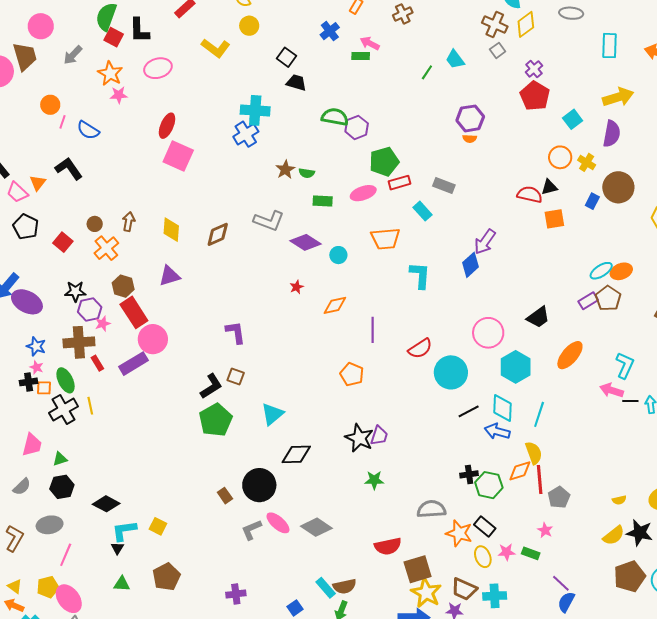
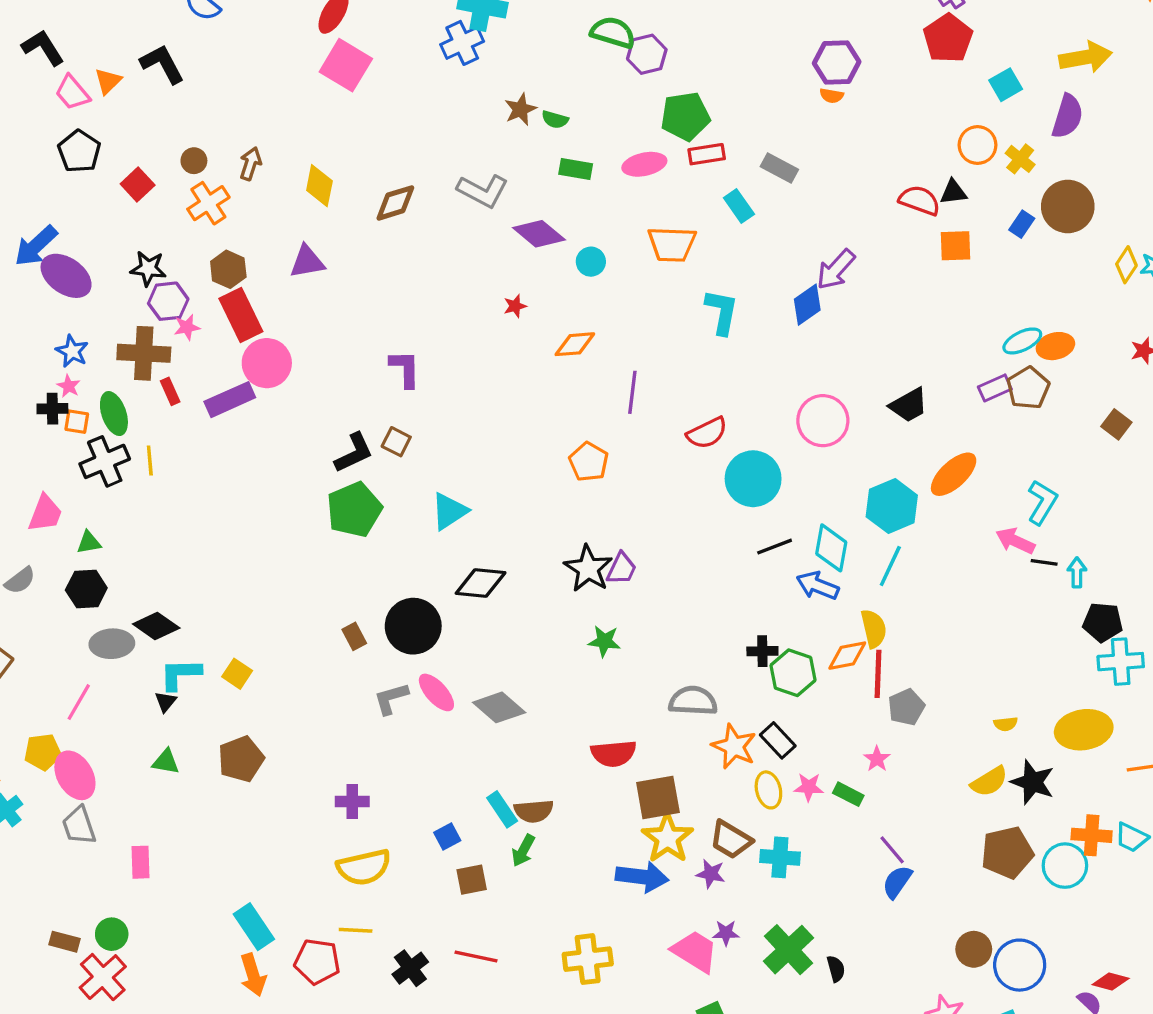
cyan hexagon: (516, 367) -> (892, 506), moved
gray ellipse: (50, 525) -> (112, 644), moved

